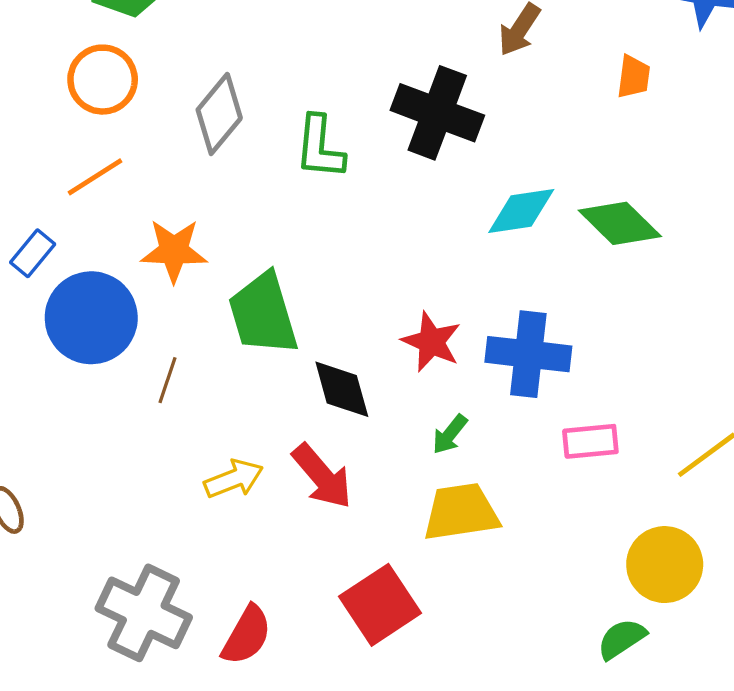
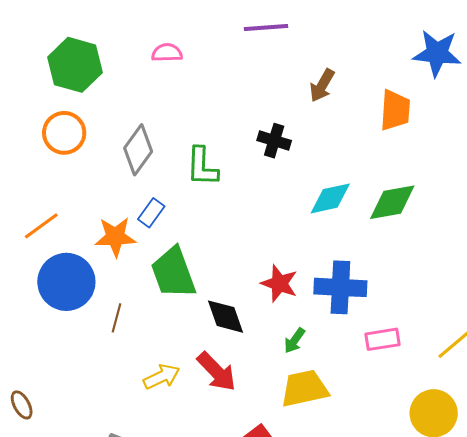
orange trapezoid: (634, 77) -> (395, 110), size x1.5
black cross: (437, 113) -> (274, 141), size x0.6
orange line: (95, 177) -> (41, 226), moved
green diamond: (620, 223) -> (392, 202), turned -51
blue rectangle: (33, 253) -> (151, 213), moved

